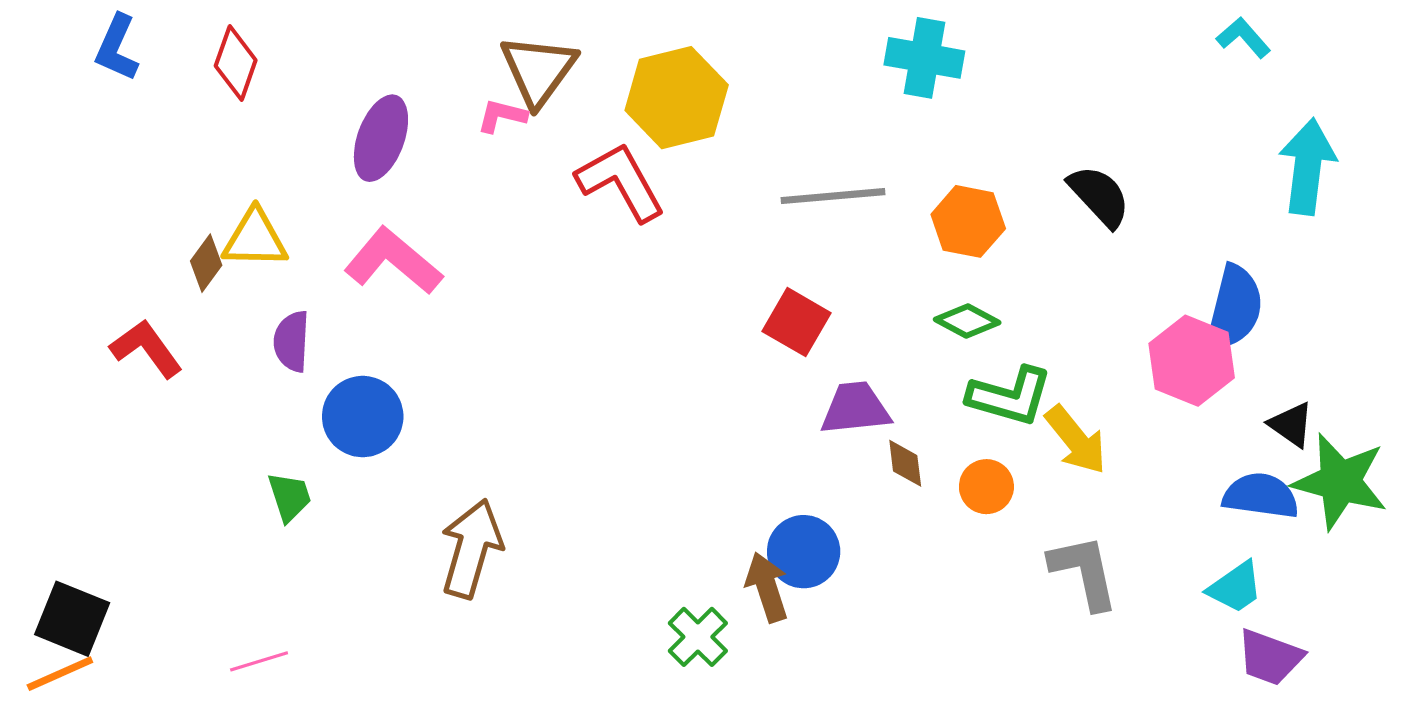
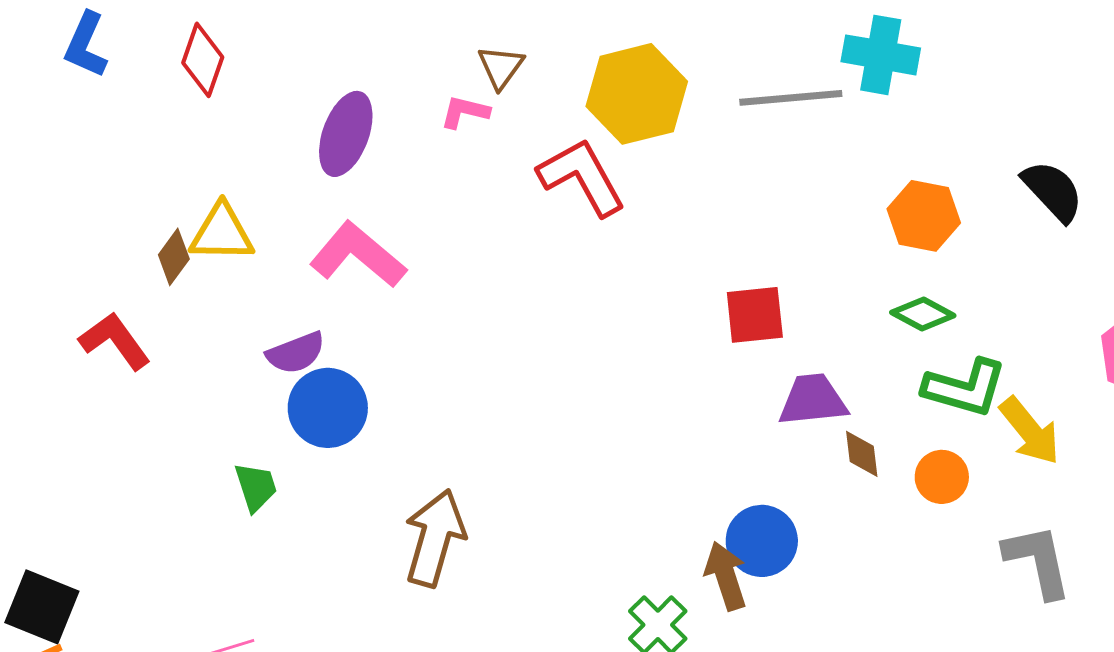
brown triangle: (538, 70) -> (501, 67), size x0.6
gray line: (833, 196) -> (791, 98), moved
red square: (796, 322) -> (755, 315), turned -36
purple semicircle: (292, 341) -> (296, 353), moved, turned -114

